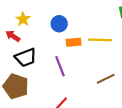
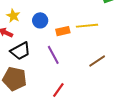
blue circle: (59, 24) -> (40, 20), moved

